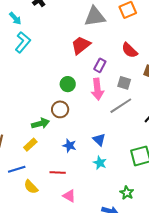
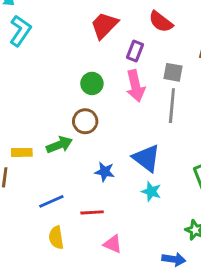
red semicircle: (130, 50) -> (161, 22), moved
gray line: (121, 106) -> (172, 106), turned -45
blue triangle: (99, 140) -> (146, 158), size x1.5
yellow rectangle: (30, 145) -> (22, 152), moved, turned 48
blue line: (17, 169) -> (51, 201), moved
yellow semicircle: (31, 187) -> (56, 238), turned 42

